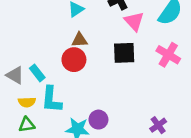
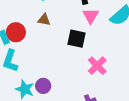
pink cross: (168, 55) -> (97, 66), moved
red circle: (74, 60) -> (16, 32), moved

